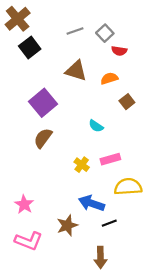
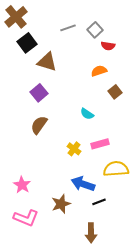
brown triangle: (76, 71) -> (47, 62), moved
purple square: (43, 103) -> (39, 93), size x0.7

